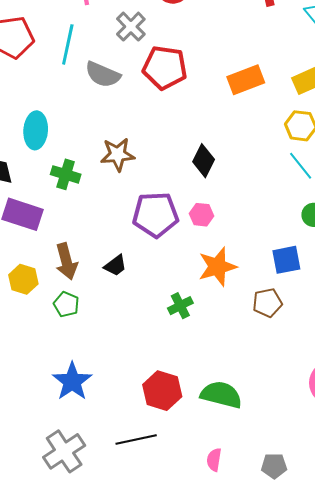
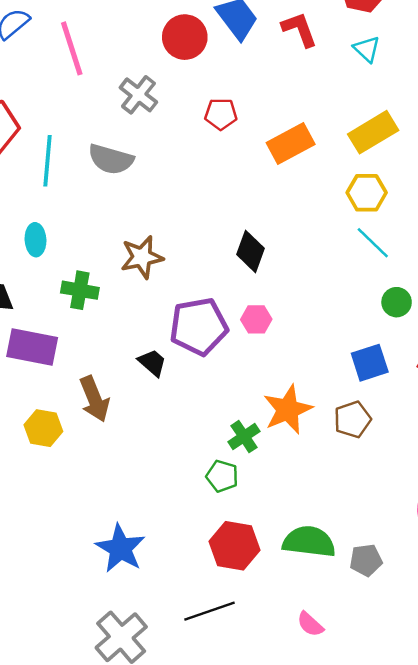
cyan line: (68, 44) -> (47, 161), moved
red pentagon: (165, 68) -> (221, 114), moved, size x0.6
cyan ellipse: (36, 130) -> (35, 240), size x0.7
black trapezoid: (115, 265) -> (152, 363), moved, turned -95
orange star: (217, 267) -> (288, 410), moved
green pentagon: (66, 304) -> (222, 476), moved
pink semicircle: (214, 460) -> (310, 624), turned -50
gray pentagon: (274, 466) -> (366, 560), moved

